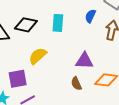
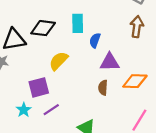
blue semicircle: (90, 16) -> (95, 40), moved
brown semicircle: (76, 84) -> (103, 88), turned 32

